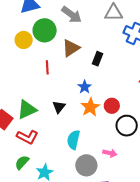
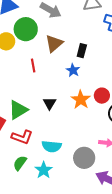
blue star: (85, 87) -> (73, 70), moved
cyan semicircle: (73, 140) -> (52, 146), moved, turned -90

